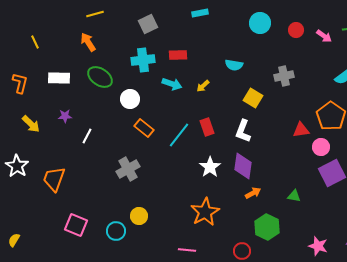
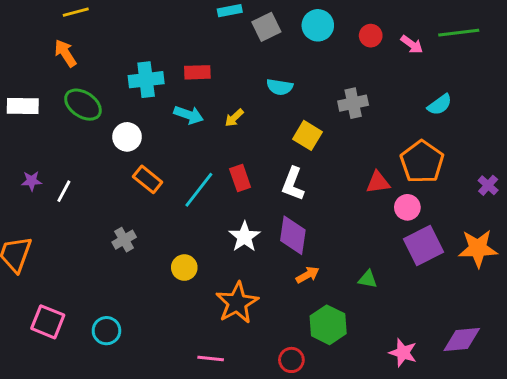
gray square: (148, 24) -> (266, 27), moved
purple star: (65, 116) -> (32, 181), moved
gray cross: (128, 169) -> (124, 240), size x0.7
yellow circle: (139, 216) -> (184, 268), moved

